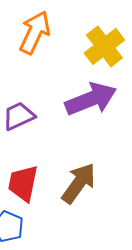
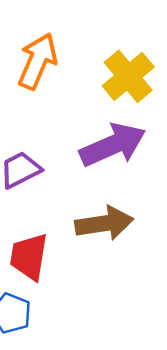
brown arrow: (79, 183) -> (104, 223), moved, turned 48

